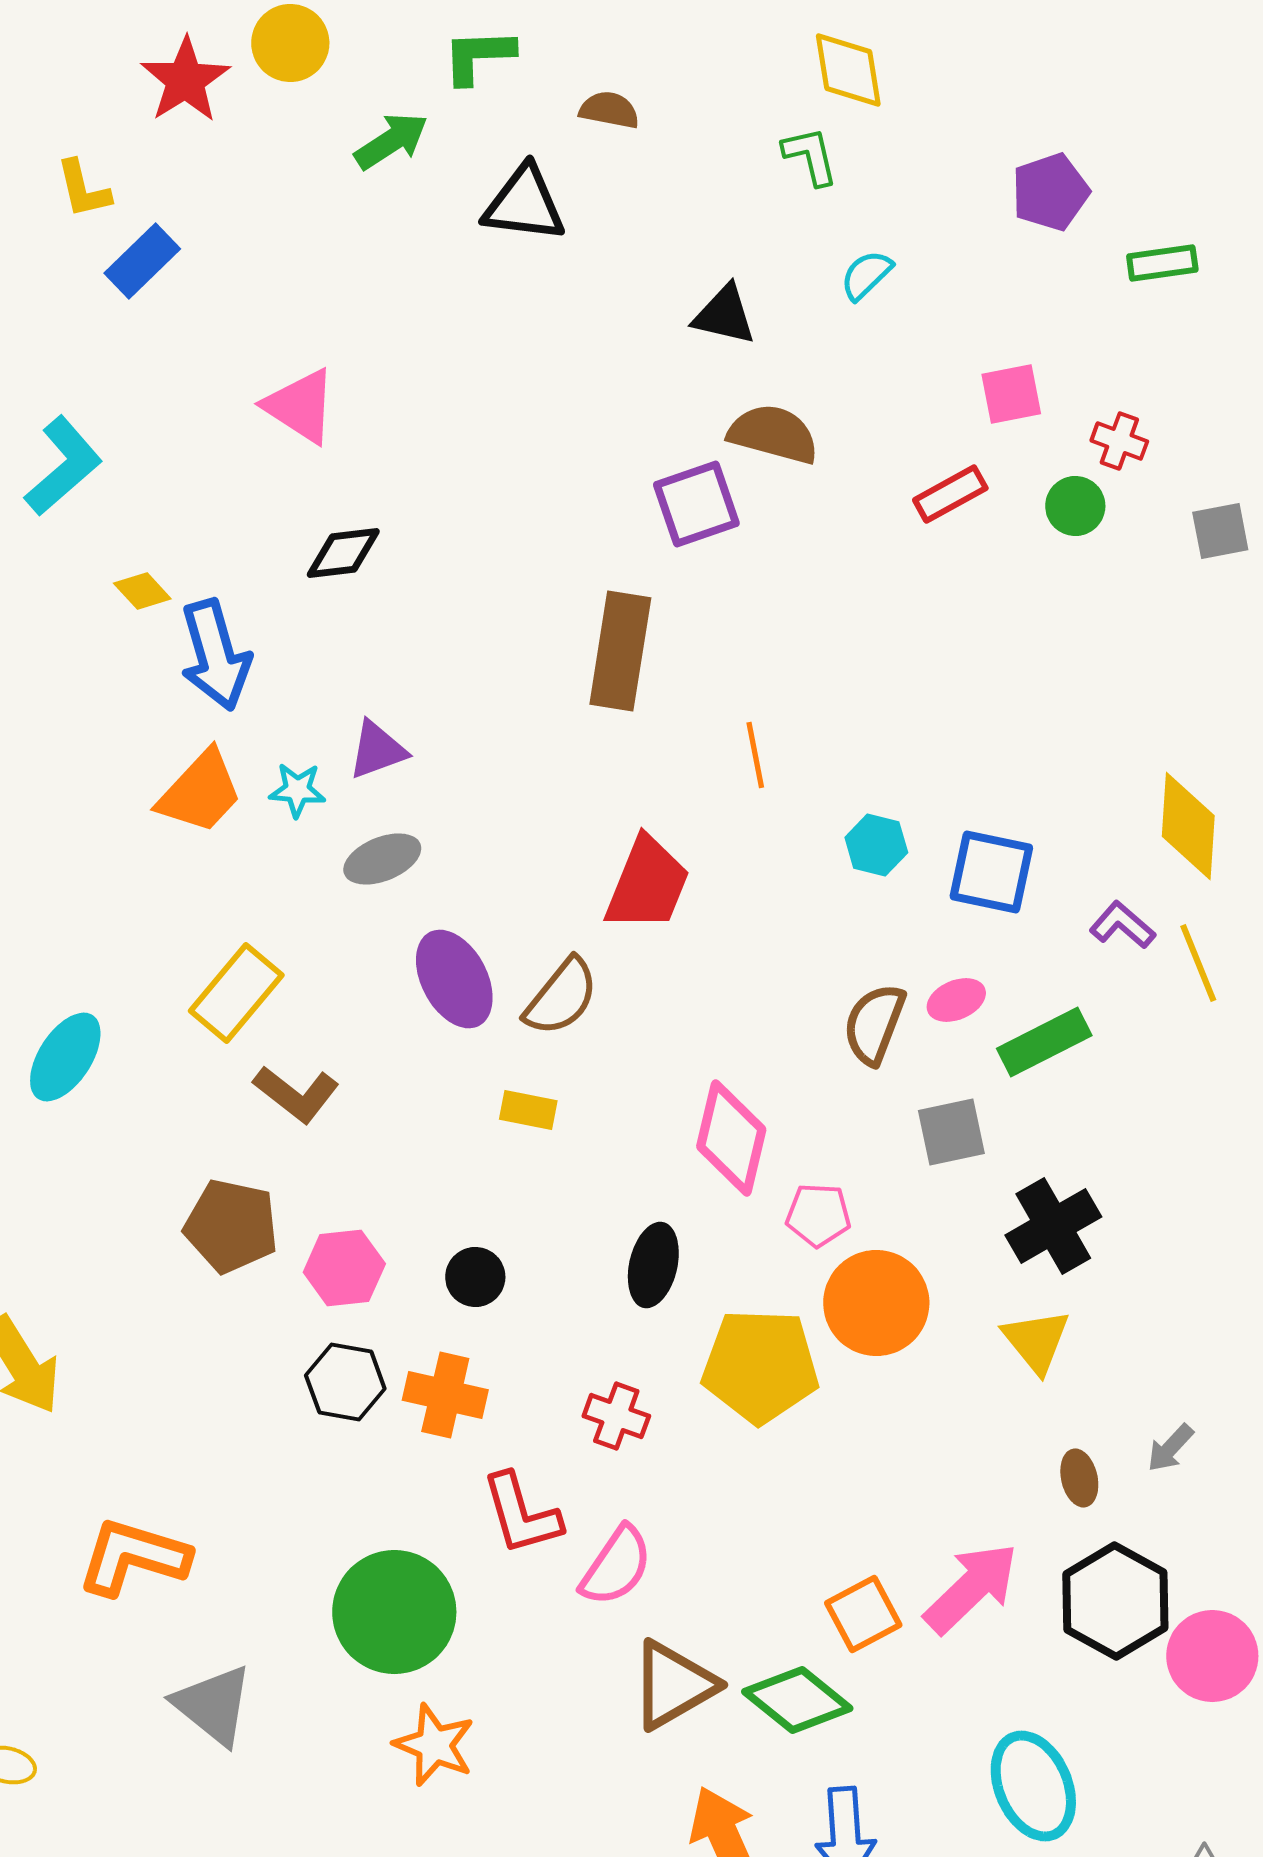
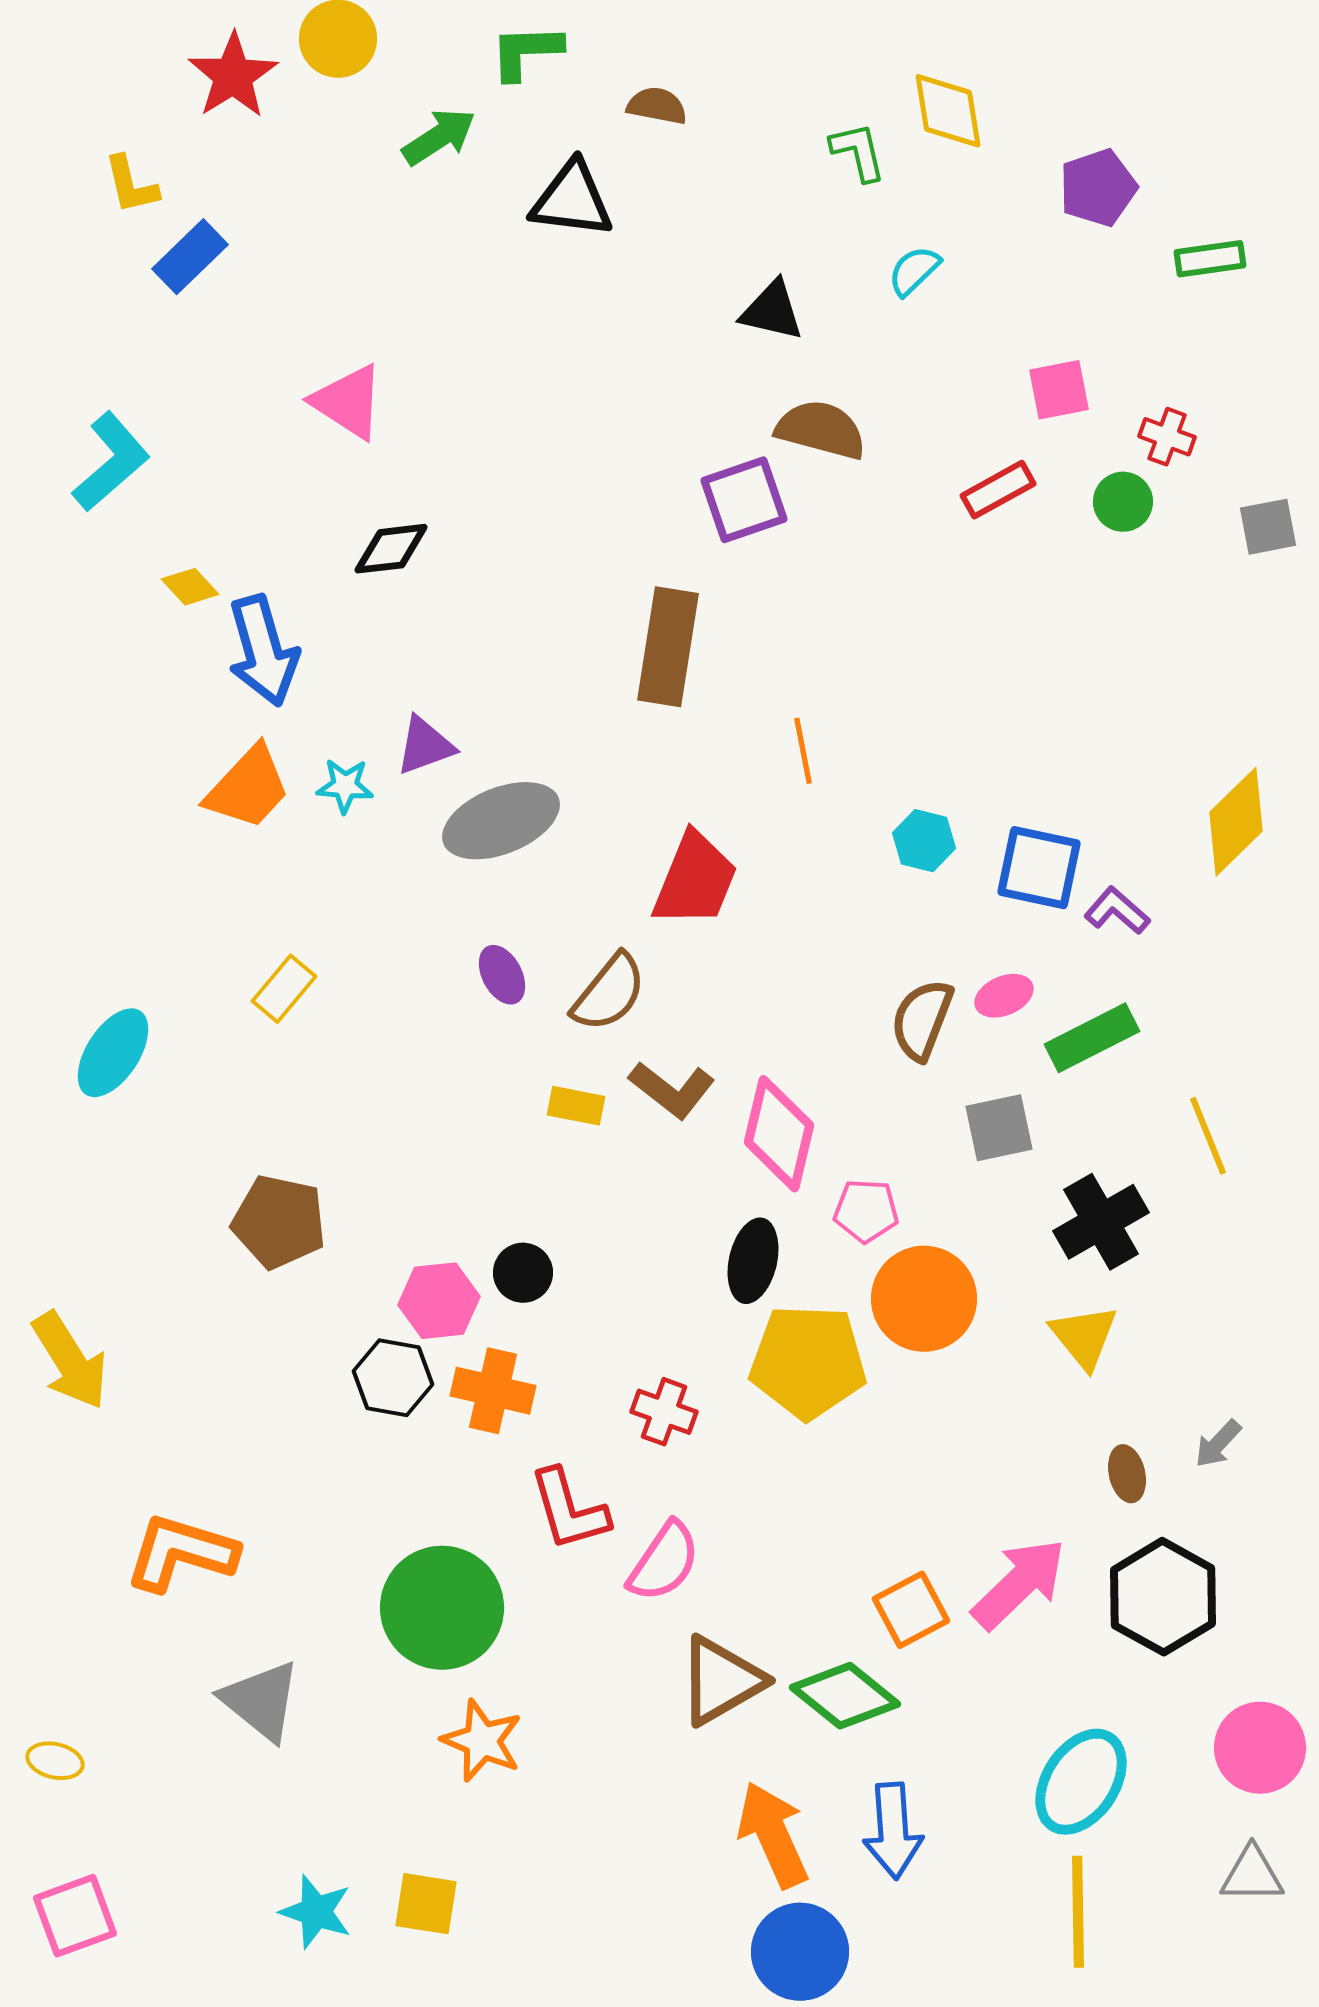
yellow diamond: (848, 70) -> (948, 111), moved
yellow diamond: (1188, 826) -> (1236, 822), turned 42
gray ellipse: (382, 859) -> (501, 821), moved, size x1.5
purple L-shape: (1122, 925) -> (1117, 911), moved
yellow line: (1198, 963) -> (1208, 1136), moved
purple ellipse: (454, 979) -> (502, 975), size x0.6
yellow rectangle: (236, 993) -> (284, 989), size x0.7
brown L-shape: (296, 1094) -> (672, 1090), moved
black ellipse: (653, 1265) -> (753, 1261), moved
pink hexagon: (344, 1268) -> (439, 1301), moved
pink circle: (1212, 1656) -> (1260, 1748), moved
cyan ellipse: (1033, 1786) -> (1081, 1782), turned 56

